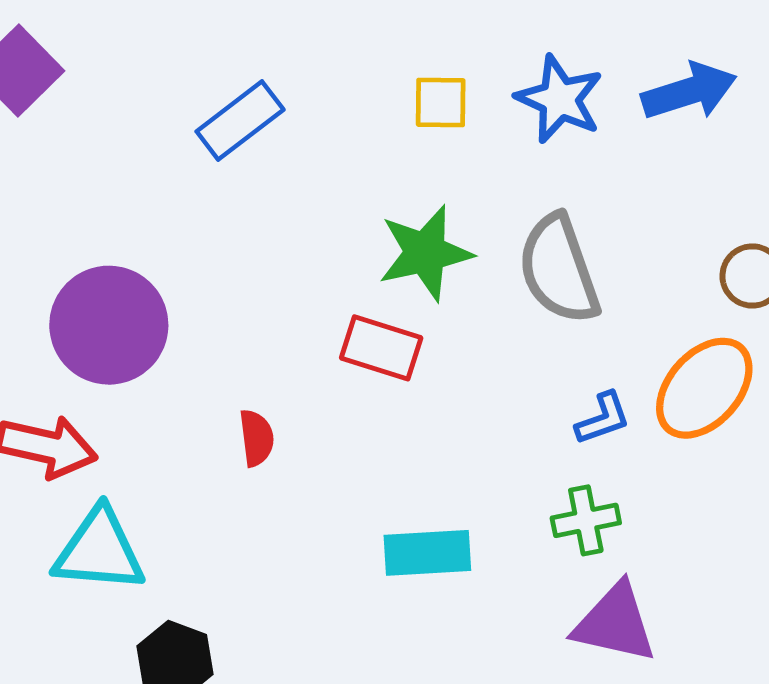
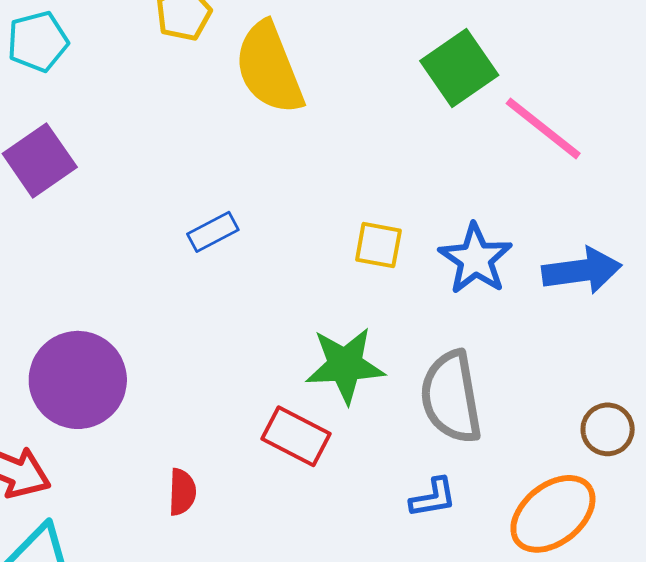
blue rectangle: (240, 121) -> (213, 232), size x0.7
blue L-shape: (603, 419) -> (433, 498), moved

